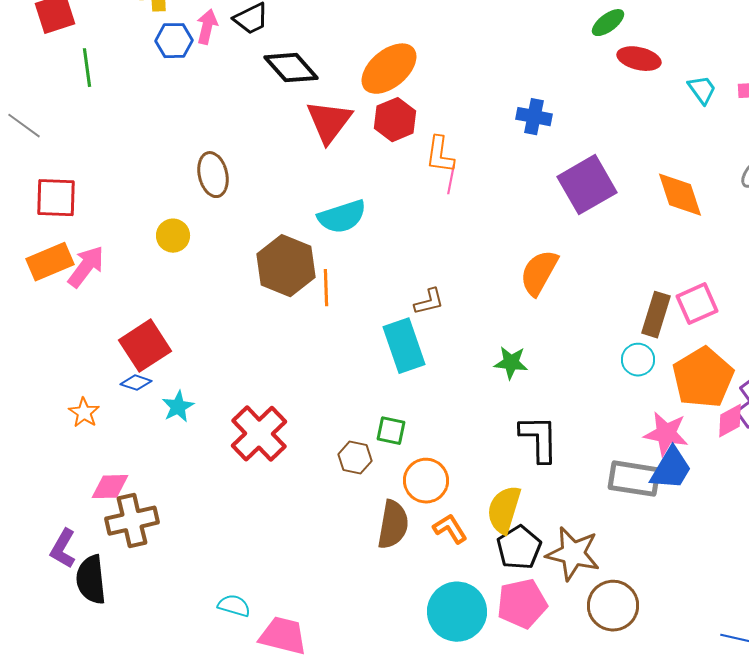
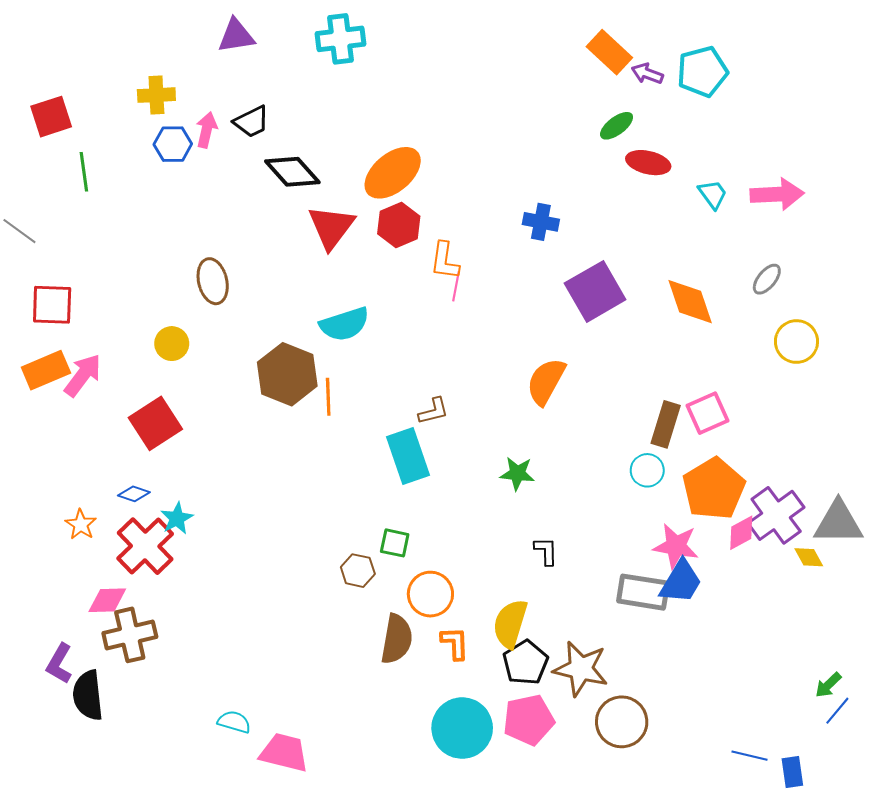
red square: (145, 346) -> (155, 423), moved
red cross: (259, 434) -> (145, 546), moved
black L-shape: (539, 439) -> (546, 551), size x0.6
orange L-shape: (450, 529) -> (455, 643), turned 30

